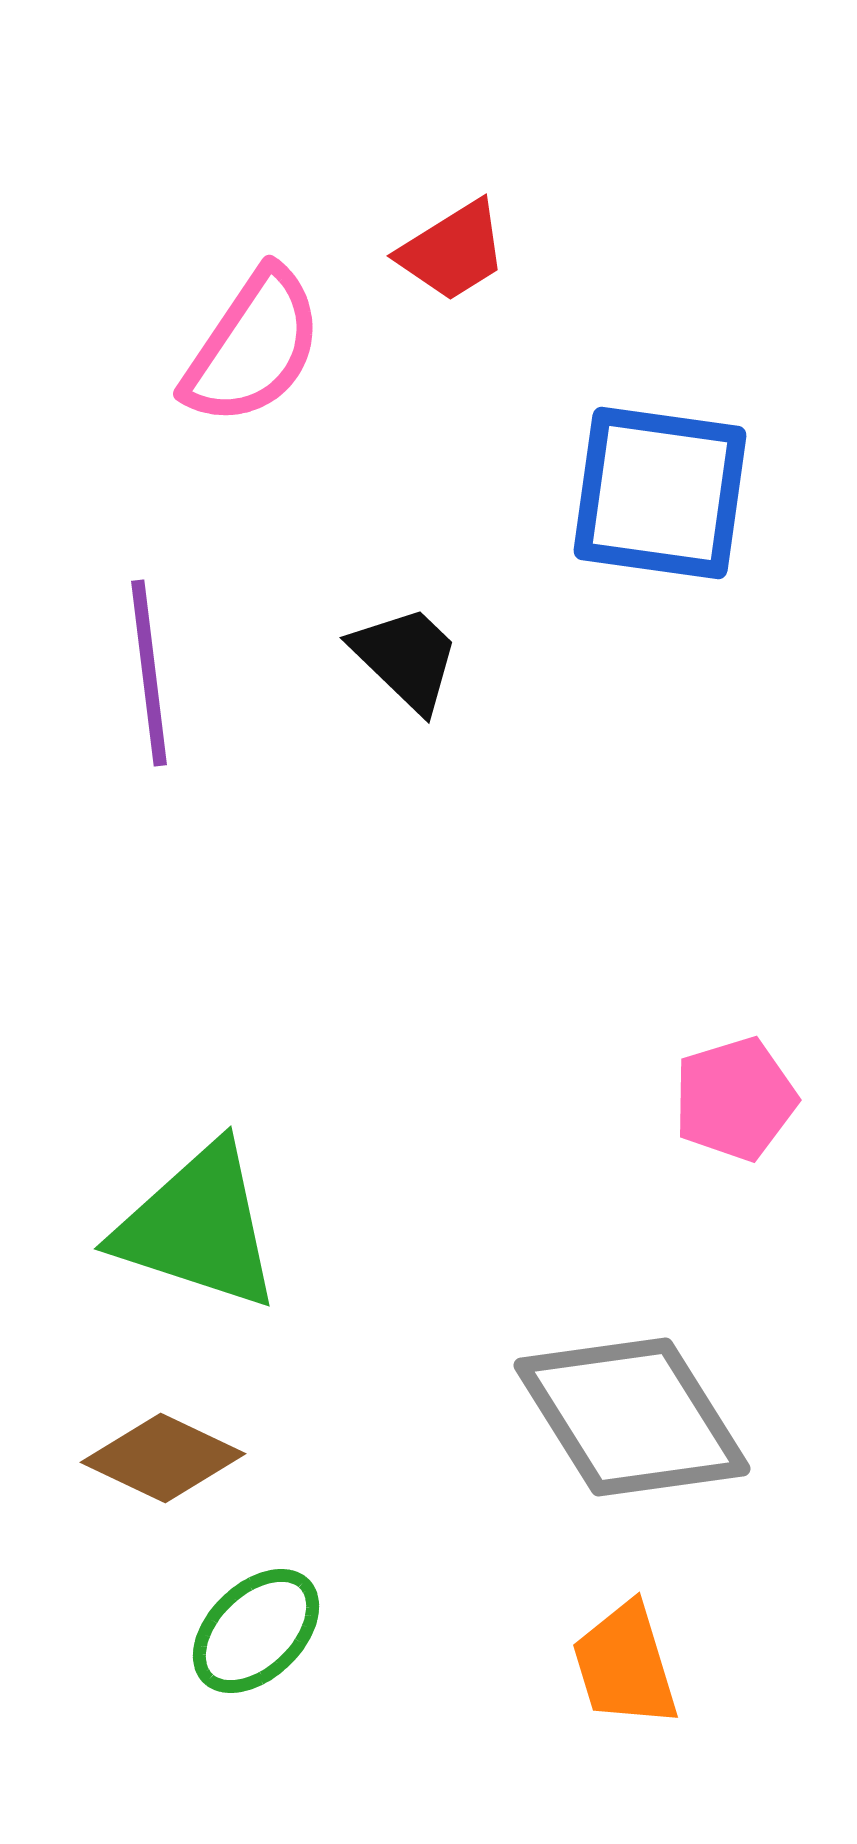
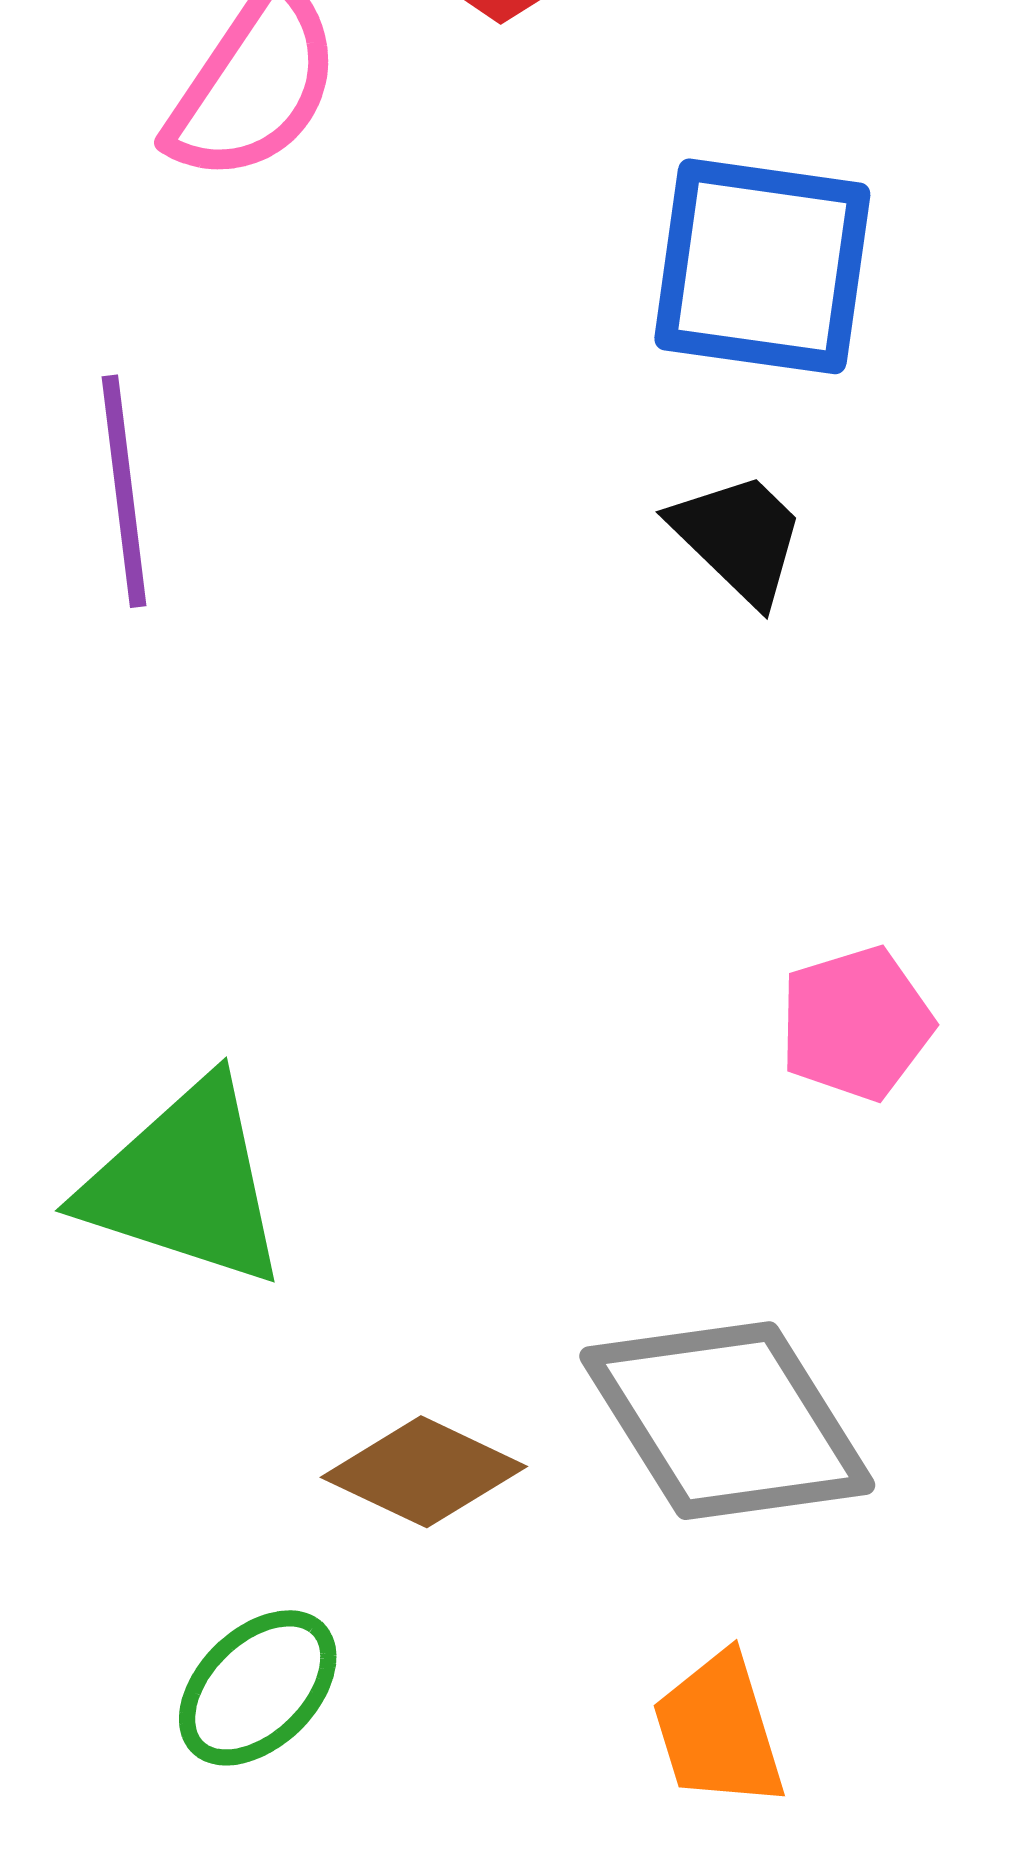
black trapezoid: (406, 658) -> (739, 538), moved
brown diamond: (163, 1458) -> (424, 1472), moved

